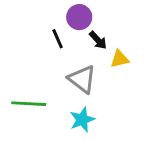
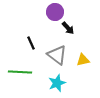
black line: (58, 39) -> (31, 43), moved
yellow triangle: (120, 59) -> (83, 60), moved

